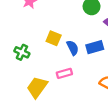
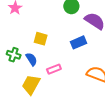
blue semicircle: (73, 48) -> (31, 59), moved

